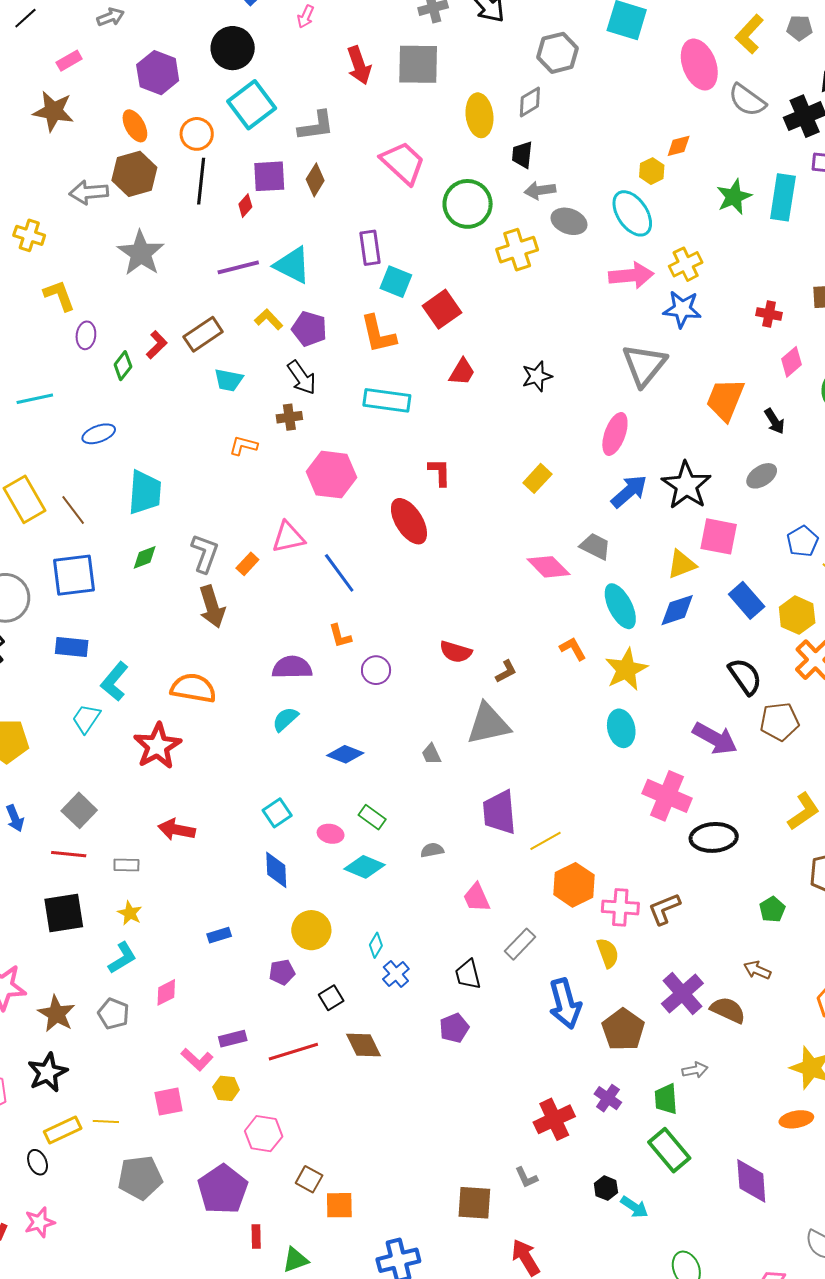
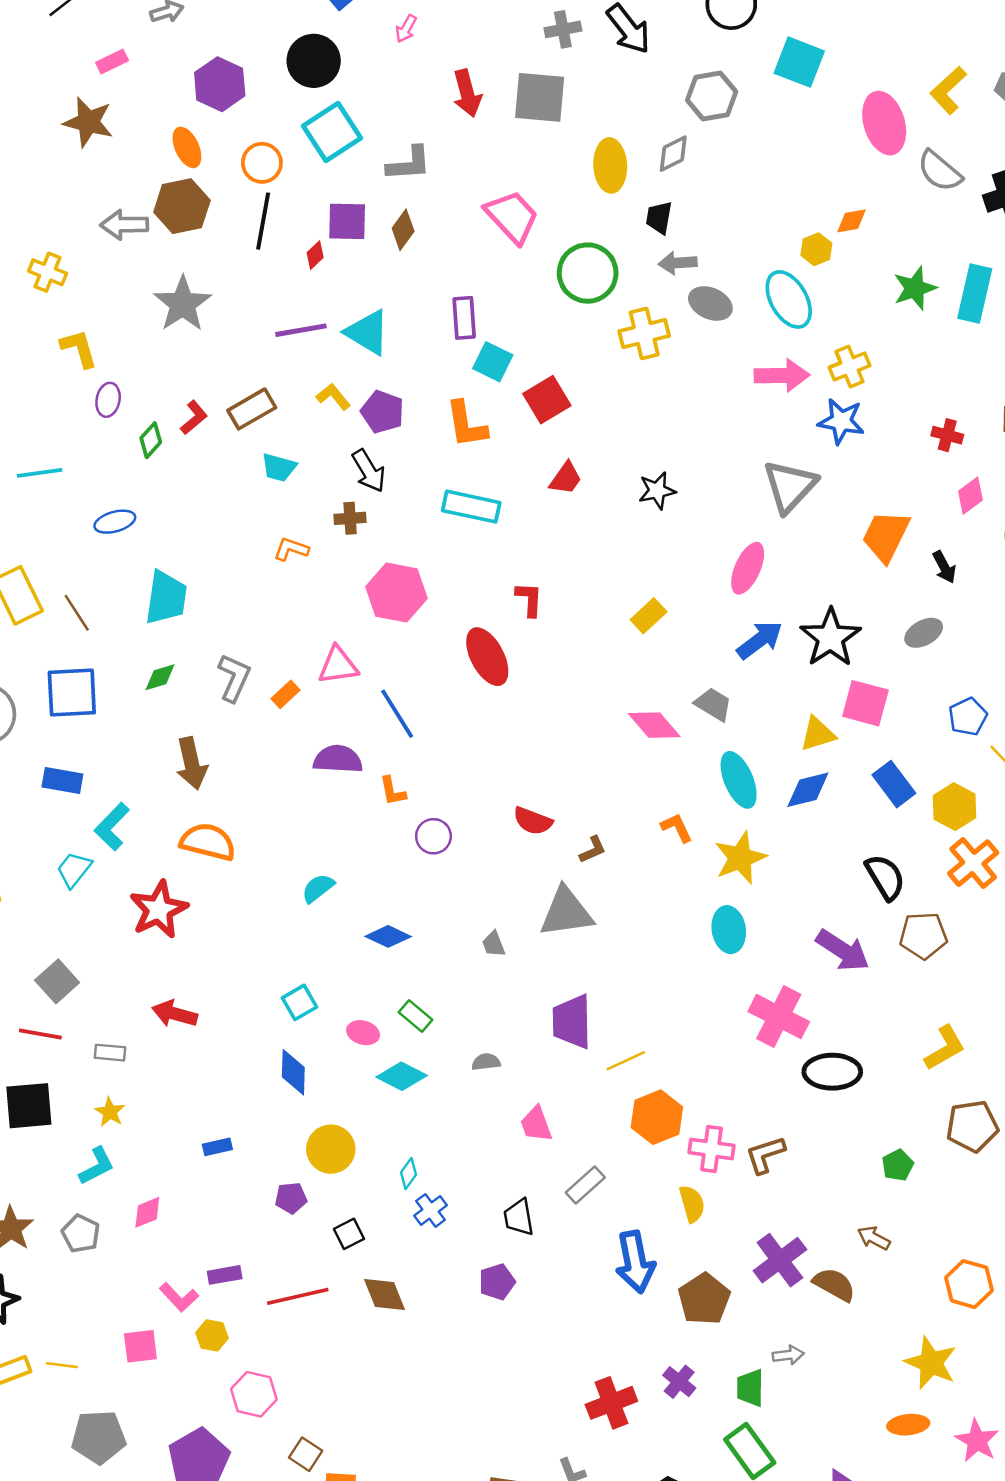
brown arrow: (212, 607) -> (192, 763), moved
purple semicircle: (292, 667) -> (338, 759), moved

